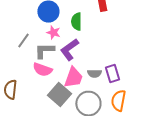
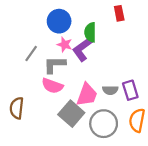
purple L-shape: (69, 50) -> (82, 49), moved

